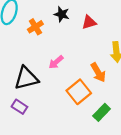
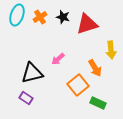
red triangle: (89, 22) -> (87, 24), size x1.6
orange cross: (35, 27) -> (40, 17), moved
green rectangle: (102, 112) -> (98, 103), turned 70

